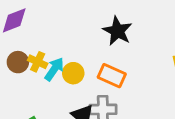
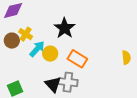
black star: (117, 31) -> (65, 28), moved
yellow cross: (38, 62) -> (26, 34), moved

